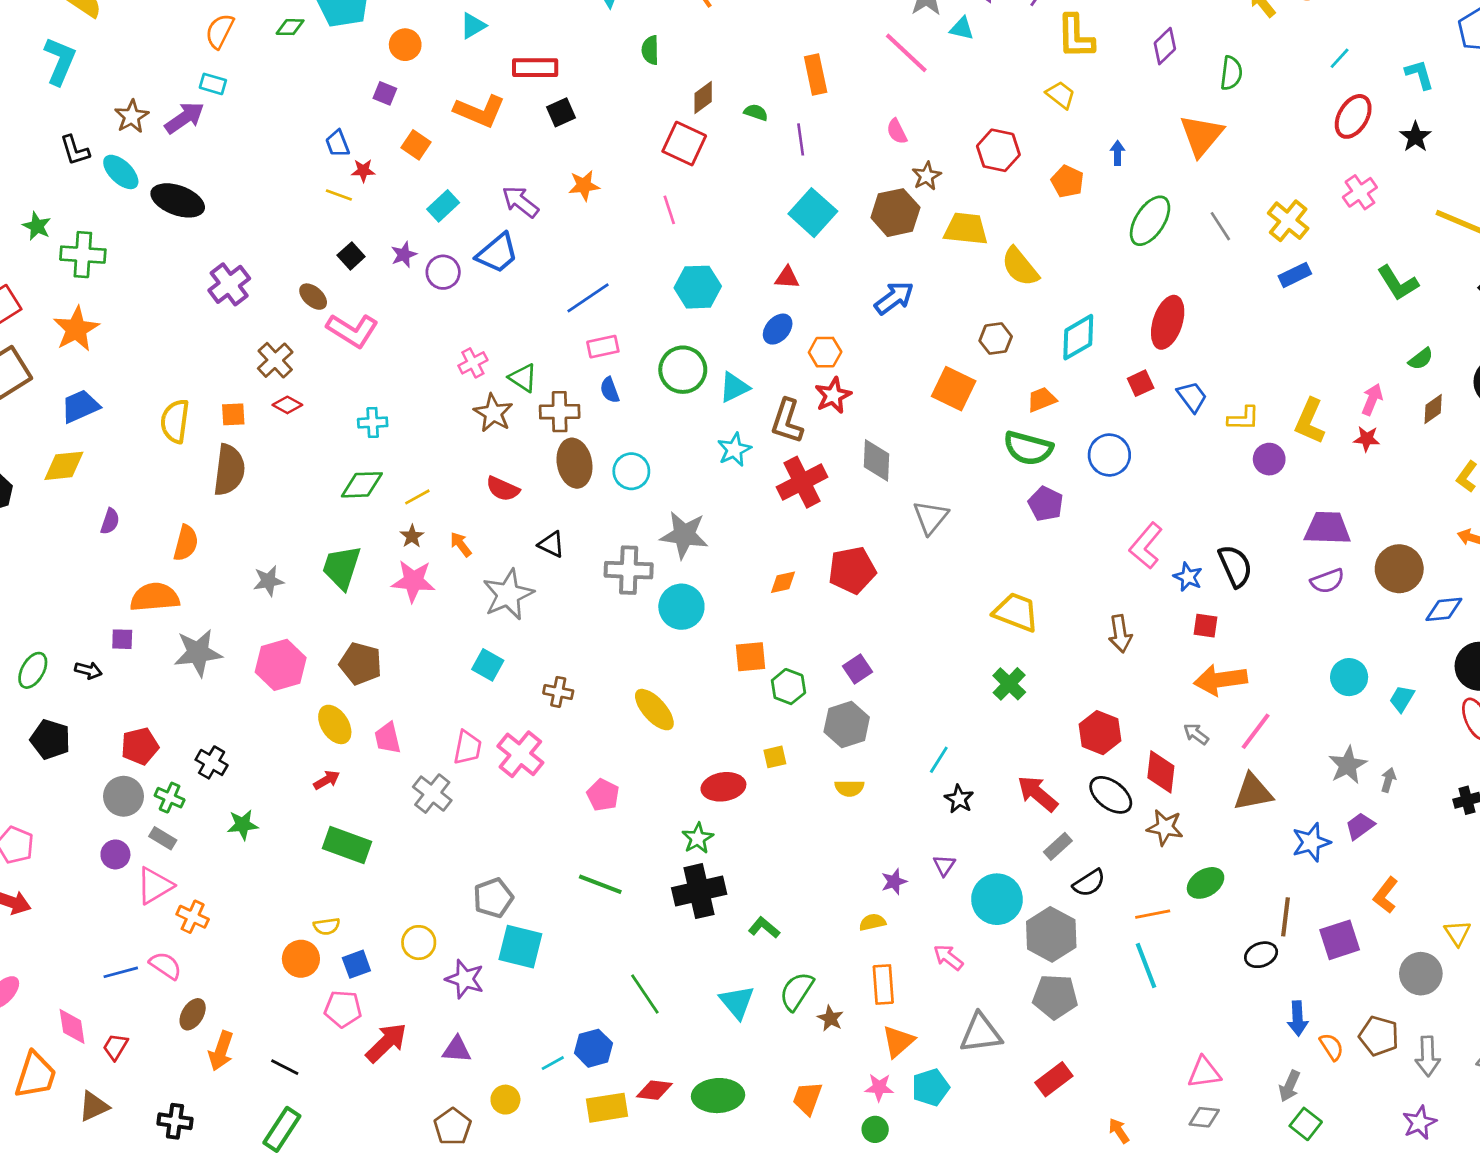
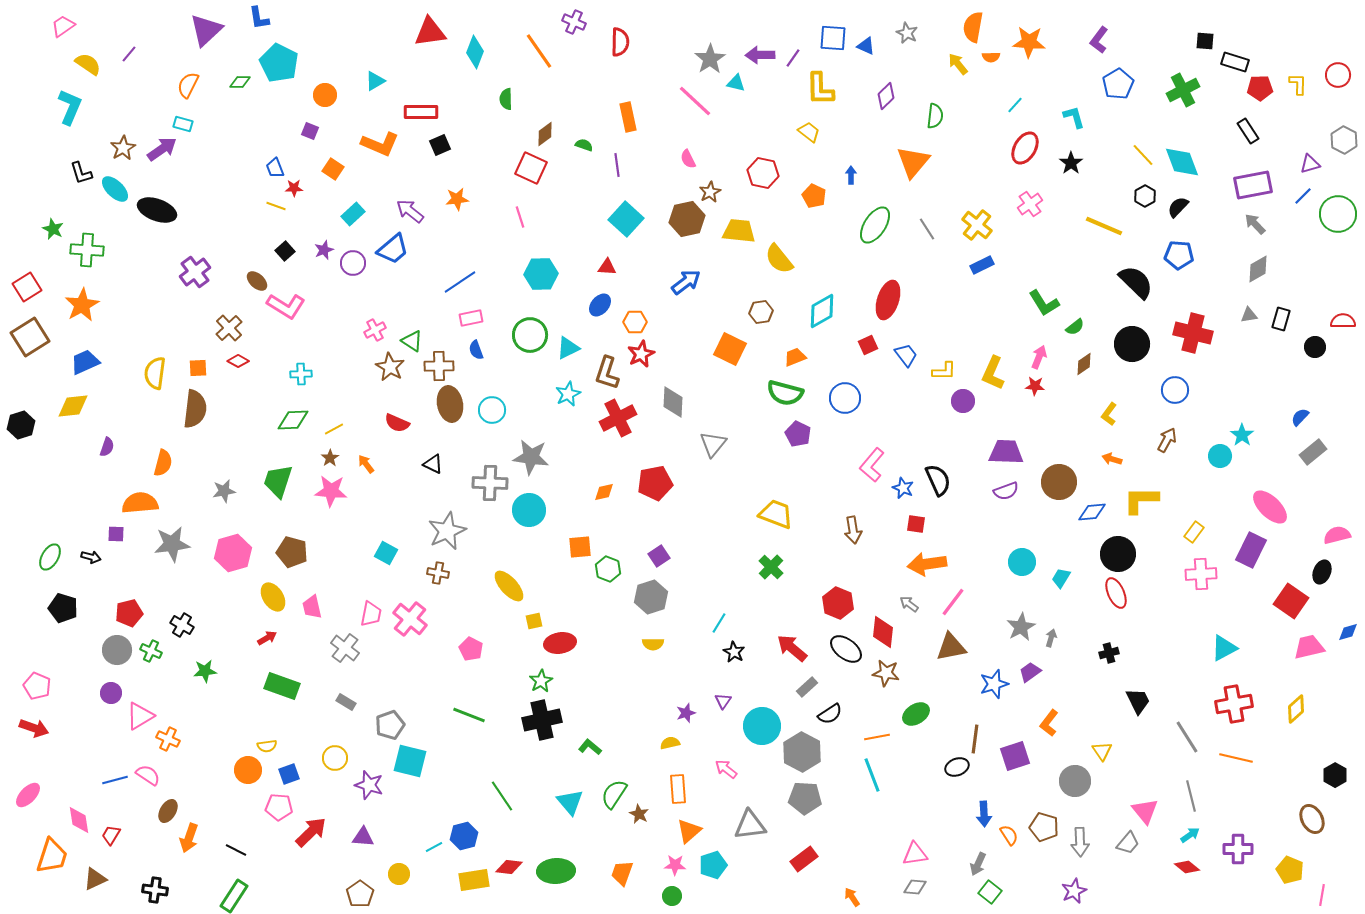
green L-shape: (1398, 283) -> (1044, 303), moved
gray star: (508, 594) -> (447, 531), moved
yellow square: (775, 757) -> (534, 621), moved
gray rectangle: (163, 838) -> (346, 702), moved

